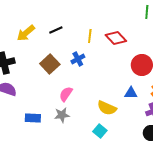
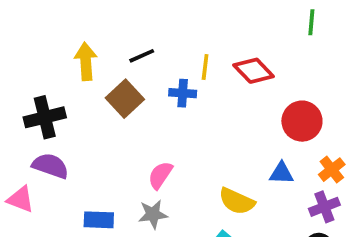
yellow arrow: (26, 33) -> (86, 61), turned 126
blue cross: (78, 59) -> (183, 93), moved, turned 32
brown square: (50, 64) -> (125, 99), moved

